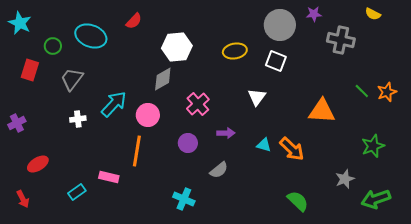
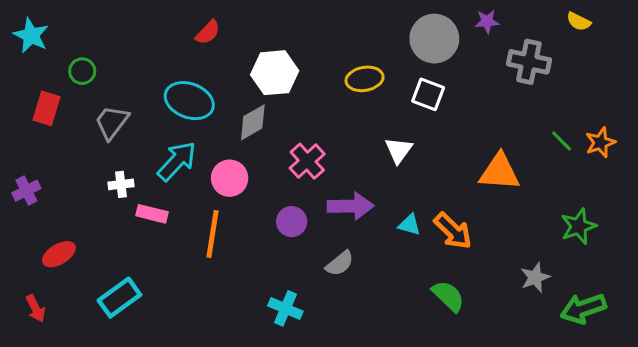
cyan ellipse: (91, 36) -> (189, 101), moved
purple arrow: (226, 133) -> (351, 206), size x1.6
pink rectangle: (109, 177) -> (152, 214), moved
cyan rectangle: (77, 192) -> (119, 298), size x1.5
green semicircle: (298, 201) -> (448, 296), moved

